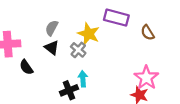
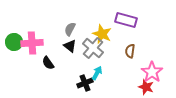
brown semicircle: (148, 33) -> (130, 51), moved, turned 40
gray cross: (78, 50) -> (93, 48), size x1.5
cyan arrow: (83, 79) -> (97, 73), turned 32

